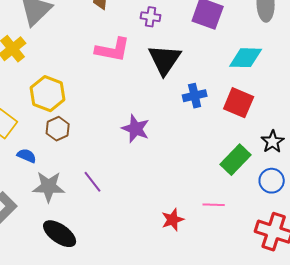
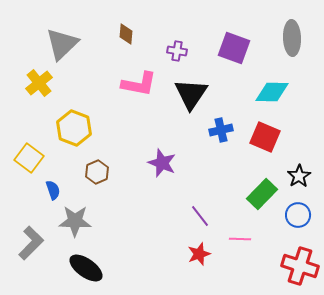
brown hexagon: (58, 129) -> (97, 172), moved
blue semicircle: (27, 156) -> (53, 190), turned 48
purple line: (93, 182) -> (200, 216), moved

